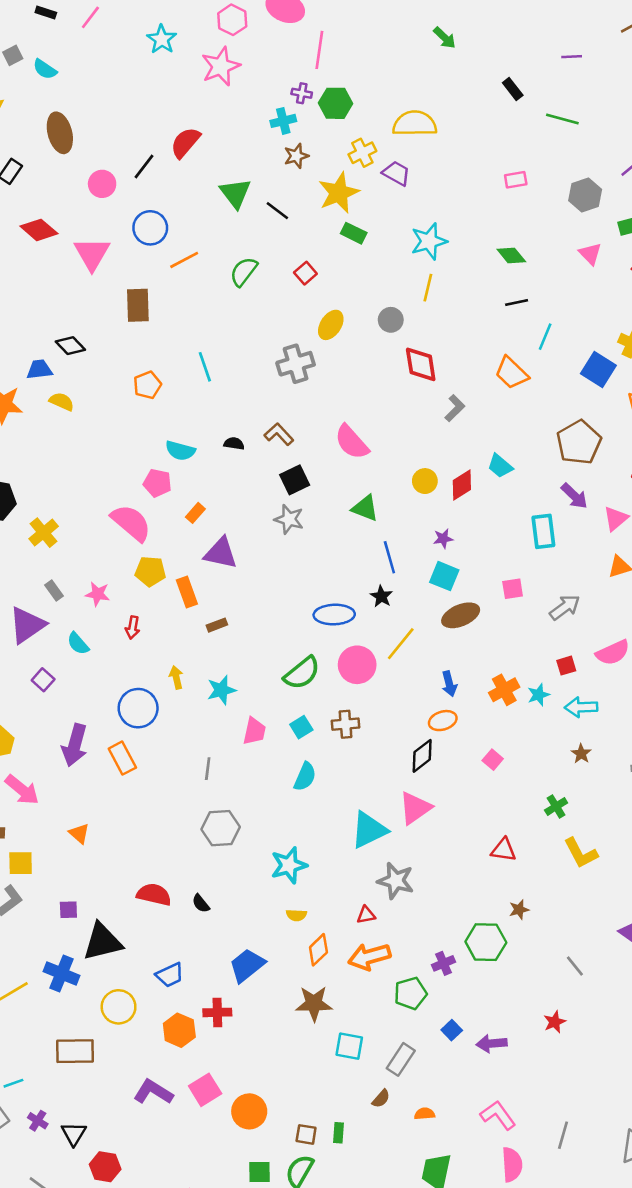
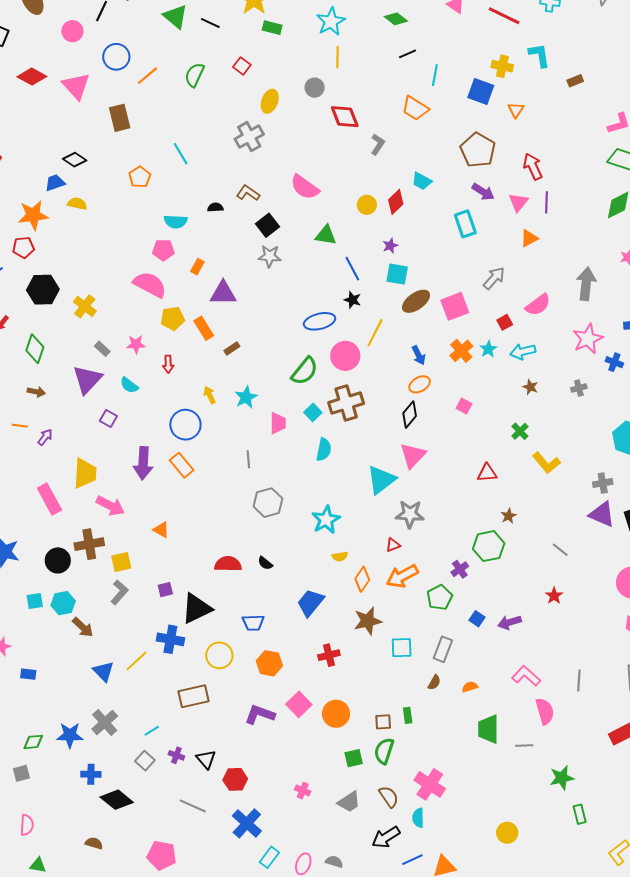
pink square: (513, 589) -> (455, 306), moved, size x1.6
brown cross: (346, 724) -> (346, 403), size x1.6
blue trapezoid: (170, 975) -> (253, 623), turned 35
red cross: (217, 1012) -> (329, 655), moved

